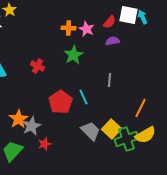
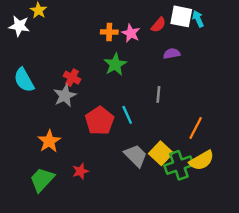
purple semicircle: (112, 41) -> (172, 54), moved
gray star: (32, 126) -> (65, 96), moved

